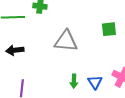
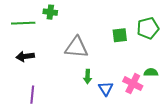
green arrow: (74, 81) -> (88, 76), moved

